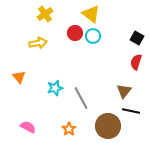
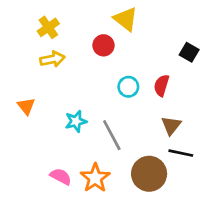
yellow cross: (45, 14) -> (48, 27), moved
cyan circle: (93, 36) -> (128, 87), moved
red semicircle: (136, 62) -> (161, 85), moved
pink semicircle: (28, 127) -> (61, 177), moved
orange star: (69, 129) -> (95, 178), size x1.5

